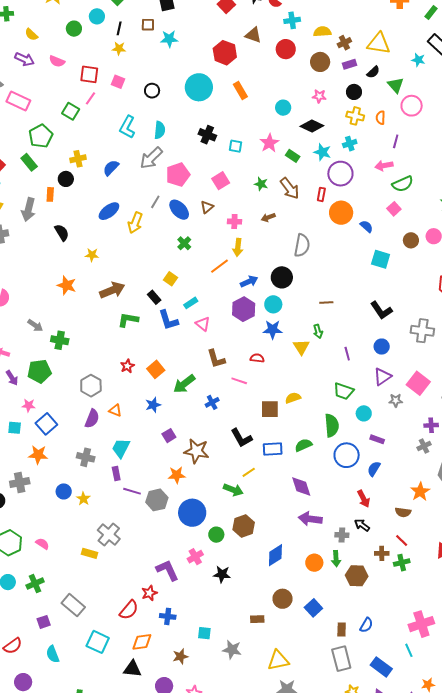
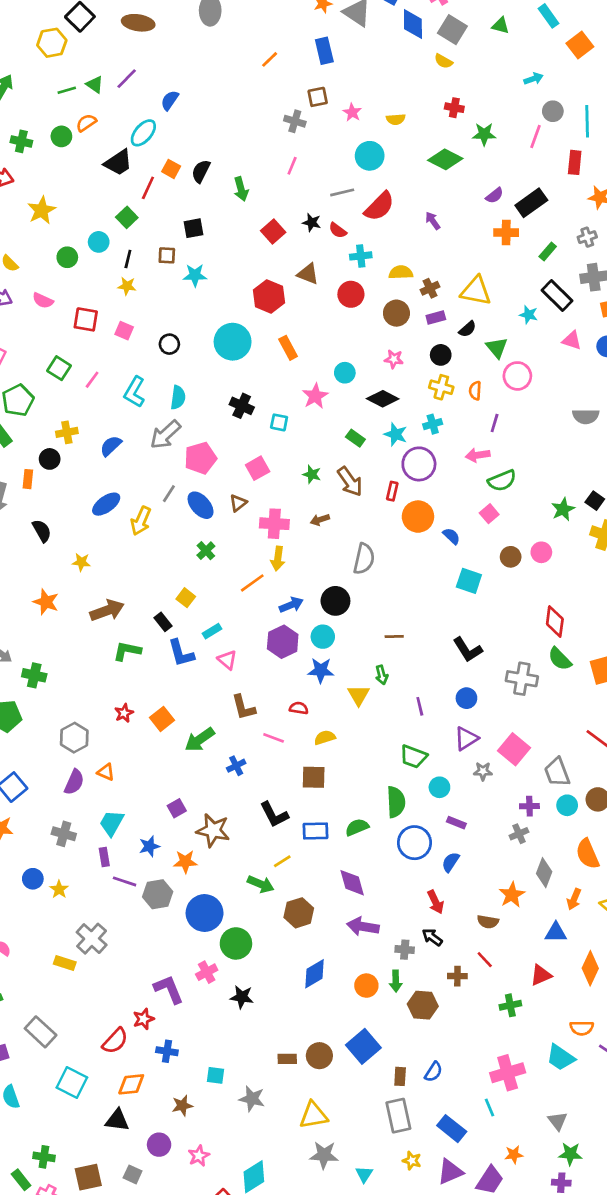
pink line: (90, 98) -> (92, 380), moved
pink star: (269, 143) -> (315, 396), moved
pink cross: (234, 222) -> (274, 524), size x1.5
yellow semicircle: (293, 398) -> (325, 738), moved
blue star: (153, 405) -> (149, 846), moved
brown hexagon: (244, 526) -> (299, 913), moved
green circle: (216, 535) -> (236, 943), size x1.5
green cross: (402, 563) -> (510, 1005), moved
brown circle: (283, 599) -> (319, 1056), moved
blue square: (313, 608) -> (363, 1046), size x1.4

